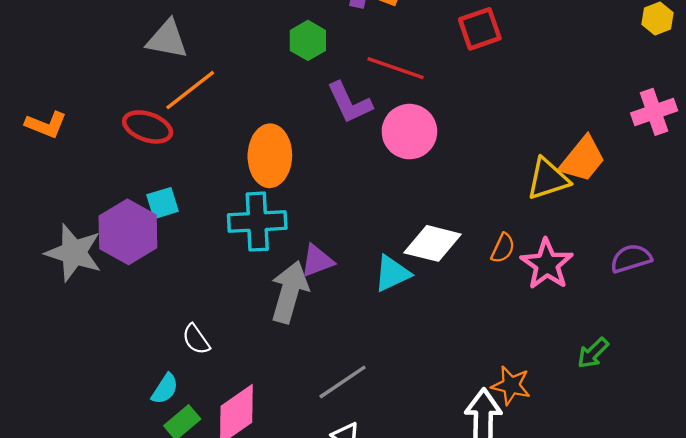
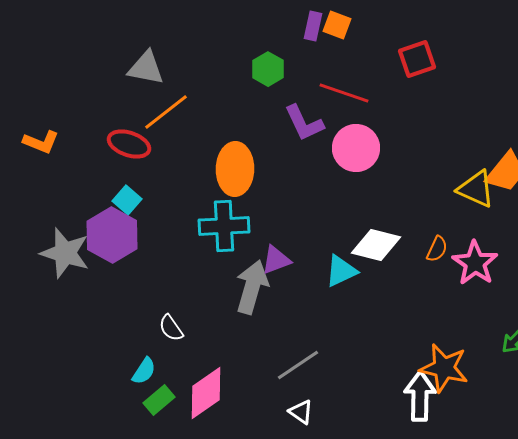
yellow triangle: (548, 179) -> (476, 189), turned 42
cyan square: (163, 203) -> (127, 200), moved, turned -32
orange star: (511, 385) -> (444, 368), size x1.4

